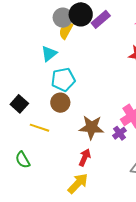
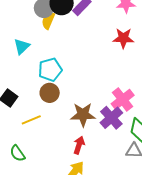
cyan triangle: (49, 54) -> (22, 46), moved
yellow line: (39, 128) -> (31, 120), turned -36
purple cross: (120, 133) -> (111, 118), size x1.6

